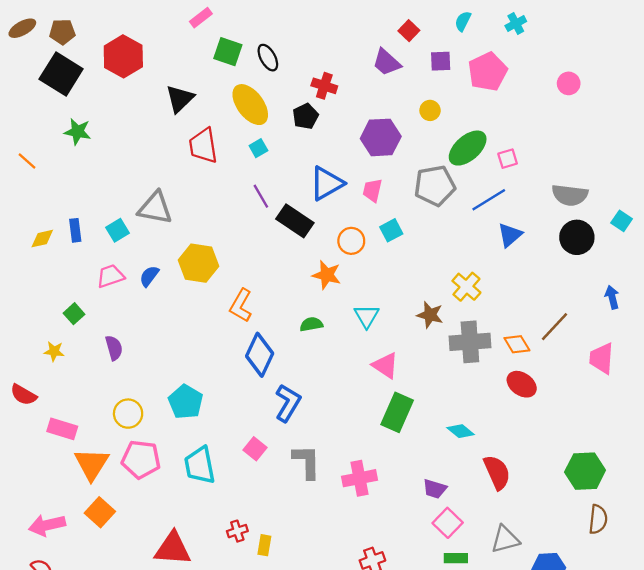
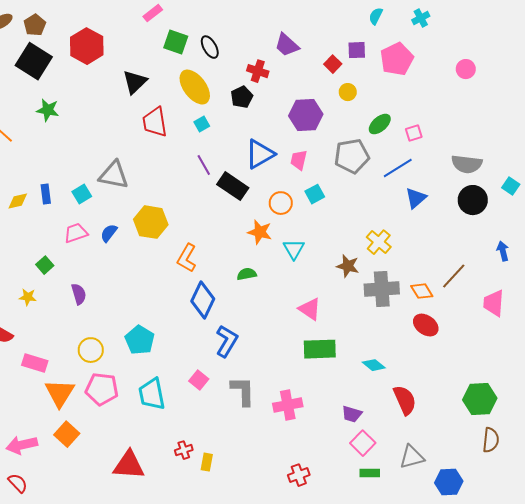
red square: (409, 31) -> (333, 64), moved
brown pentagon: (62, 32) -> (35, 25), turned -30
purple trapezoid: (387, 62) -> (287, 45), moved
green ellipse: (468, 148) -> (380, 124), size x0.7
cyan triangle: (367, 316) -> (294, 249), moved
green rectangle: (397, 412) -> (320, 349), turned 64

